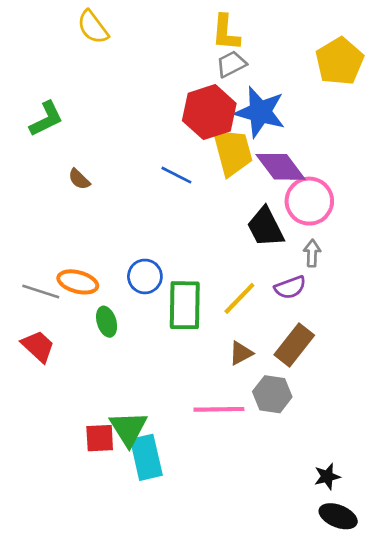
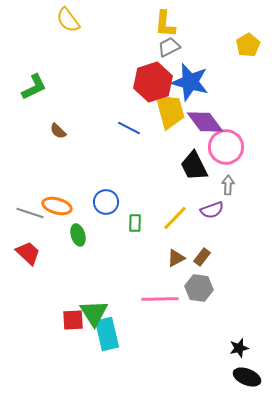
yellow pentagon: (339, 61) -> (248, 45), size x0.7
green rectangle: (185, 305) -> (135, 223), size x0.5
brown rectangle: (294, 345) -> (202, 257), moved, size x0.6

